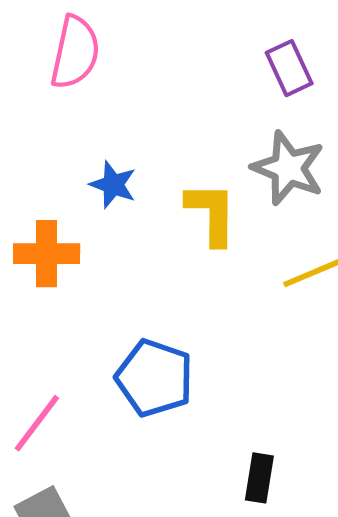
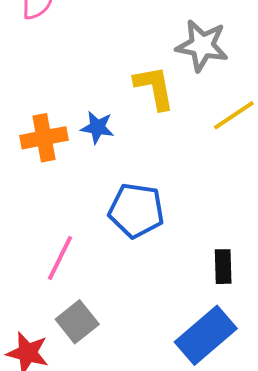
blue star: (113, 185) -> (97, 127), moved

